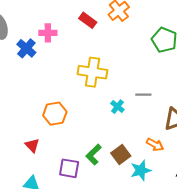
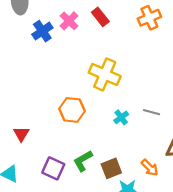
red rectangle: (88, 20) -> (100, 17), moved
pink cross: (48, 33) -> (69, 21), turned 30
orange hexagon: (55, 114) -> (72, 110), moved

